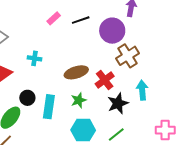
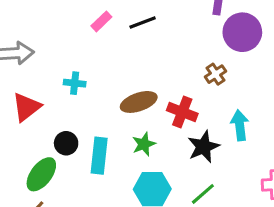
purple circle: (112, 31) -> (242, 32), moved
brown cross: (127, 56) -> (215, 74), size x0.6
red cross: (105, 80) -> (182, 112), turned -30

